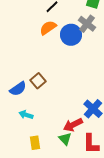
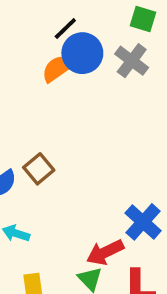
blue circle: (71, 35) -> (82, 53), moved

